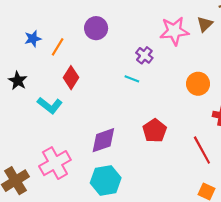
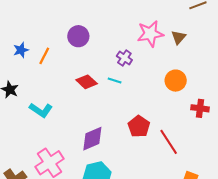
brown triangle: (205, 24) -> (179, 37), moved
red diamond: (71, 78) -> (87, 82), moved, turned -75
red line: (202, 150) -> (169, 142), moved

